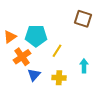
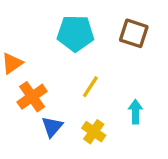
cyan pentagon: (36, 36) -> (75, 33), moved
yellow cross: (59, 78) -> (94, 132), turned 32

